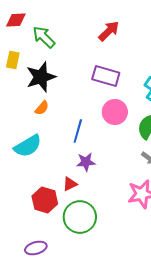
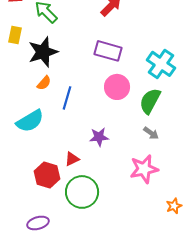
blue line: (78, 131) -> (67, 98), moved
purple star: (86, 162) -> (99, 137), moved

